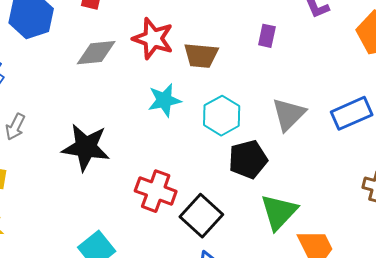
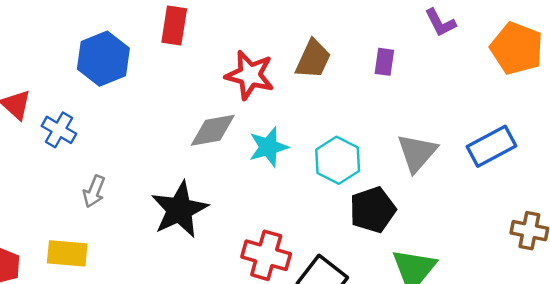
gray diamond: (96, 53) -> (213, 130), moved
brown trapezoid: (201, 55) -> (313, 59), moved, turned -66
black star: (86, 147) -> (180, 210), turned -30

